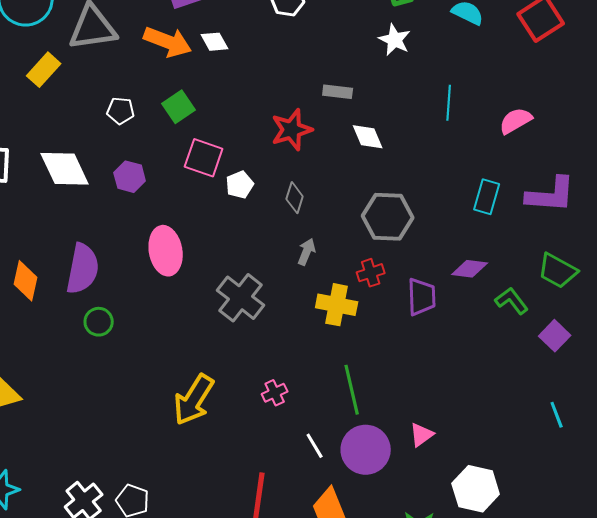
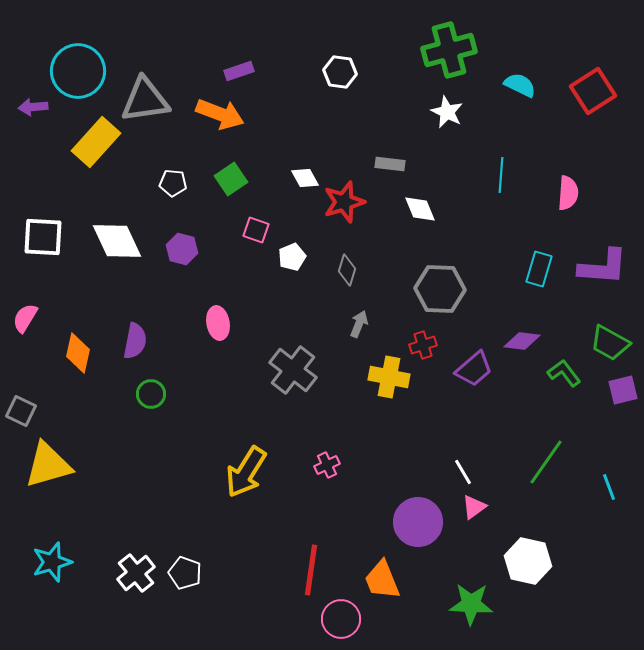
white diamond: (215, 42) -> (305, 178), moved
yellow rectangle: (44, 70) -> (96, 142), size x1.4
pink semicircle: (516, 121) -> (568, 193), turned 124
pink square: (204, 158) -> (256, 230), size x0.7
pink ellipse: (166, 251) -> (218, 323), size x0.7
purple semicircle: (83, 269) -> (135, 341), size x0.7
purple trapezoid: (422, 297) -> (474, 369), turned 51
purple square: (555, 336) -> (623, 390), moved, turned 32
green line: (352, 390) -> (546, 462), moved, turned 48
white line: (315, 446) -> (463, 472), moved

